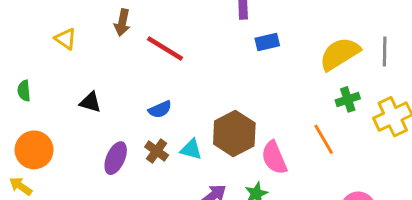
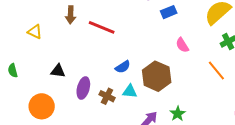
blue semicircle: (160, 109) -> (123, 67), moved
orange circle: (34, 150) -> (42, 106), moved
purple ellipse: (116, 158) -> (83, 88), moved
pink semicircle: (274, 158) -> (182, 45), moved, size x0.7

